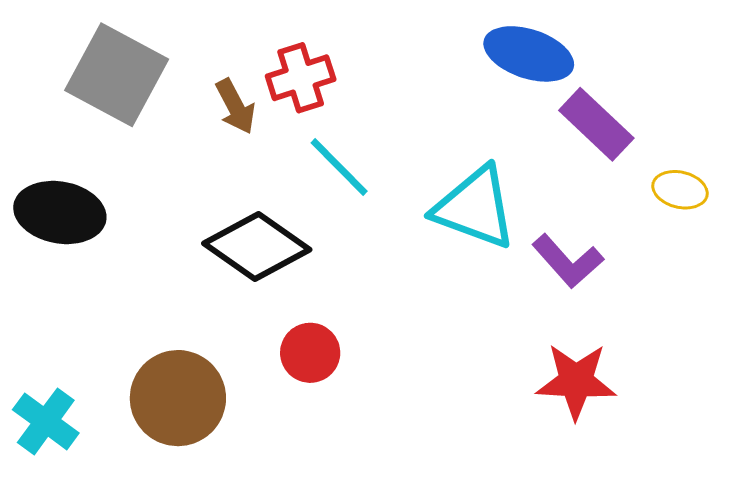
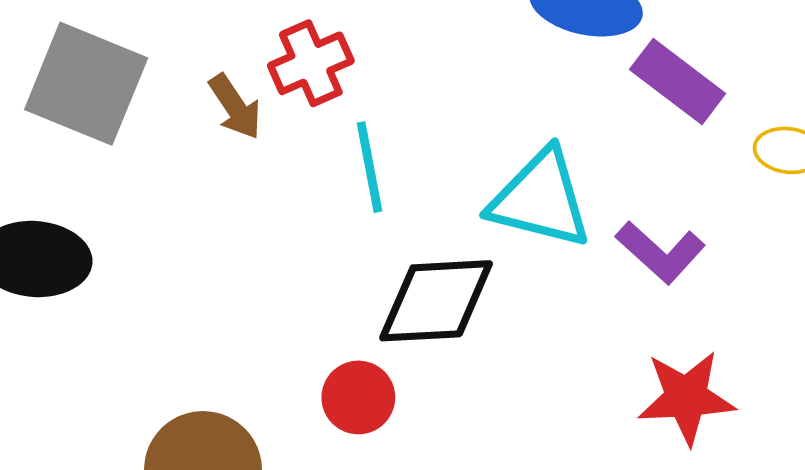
cyan line: (339, 167) -> (369, 167), turned 40
black diamond: (257, 247) -> (436, 301), moved, turned -32

